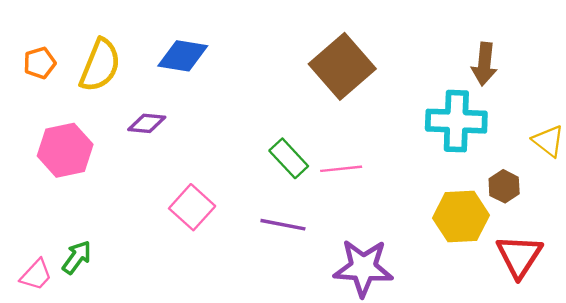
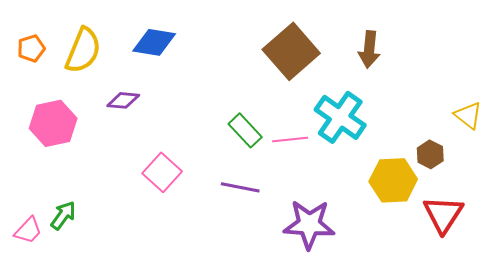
brown arrow: (484, 64) -> (369, 49), moved
cyan cross: (456, 121) -> (340, 117), moved, turned 33

